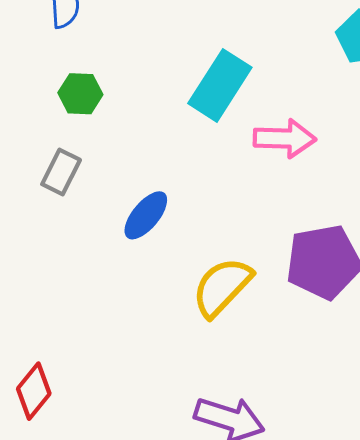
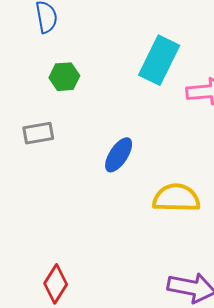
gray rectangle: (61, 172) -> (38, 133), moved, turned 60
yellow semicircle: (222, 287) -> (176, 198), turned 54

